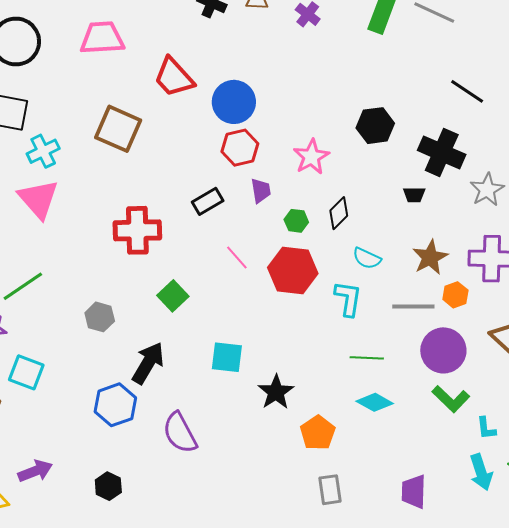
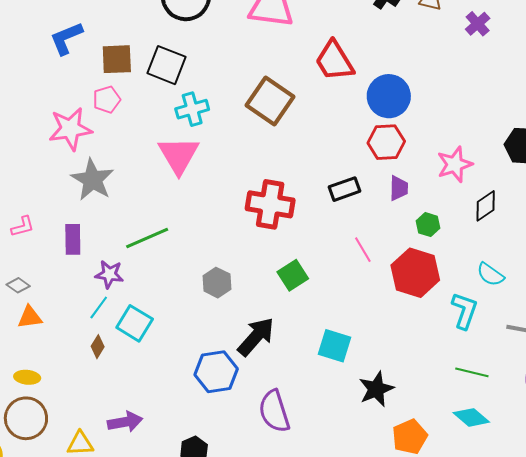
black diamond: (339, 213) -> (486, 206), moved

